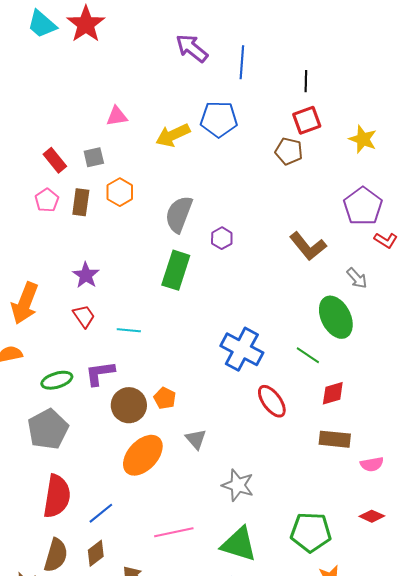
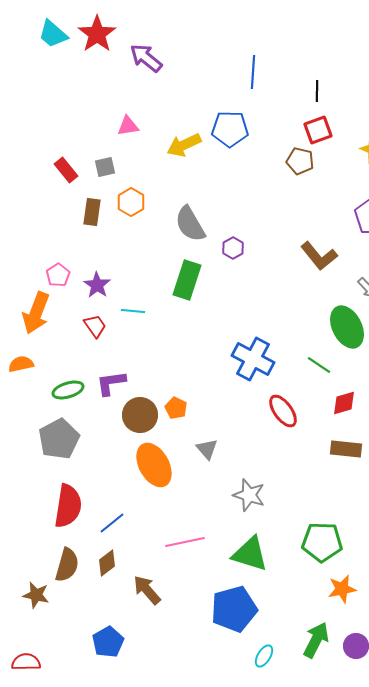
purple arrow: (192, 48) -> (146, 58), moved
pink pentagon: (47, 200) -> (58, 275), moved
gray semicircle: (179, 214) -> (190, 224), turned -51
cyan line: (129, 330) -> (133, 311), moved
orange ellipse: (143, 455) -> (154, 465), turned -72

